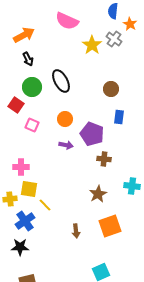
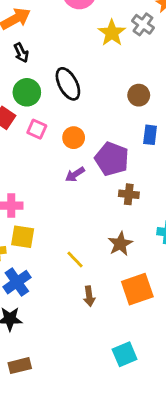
pink square: (32, 125) -> (37, 129), moved
purple arrow: (66, 145) -> (75, 174), turned 136
yellow line: (45, 205) -> (75, 259), moved

